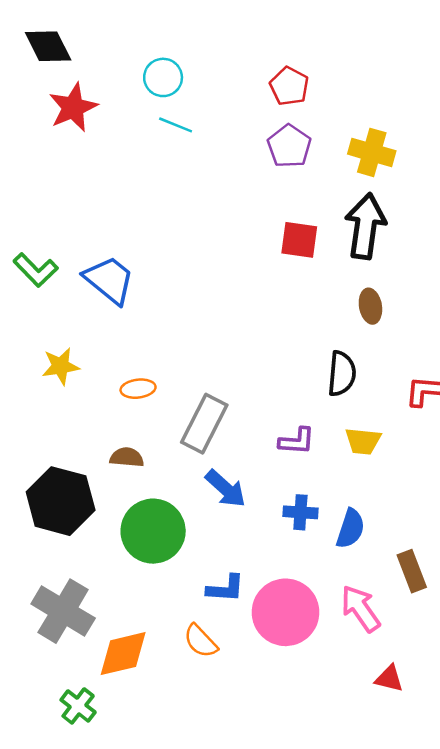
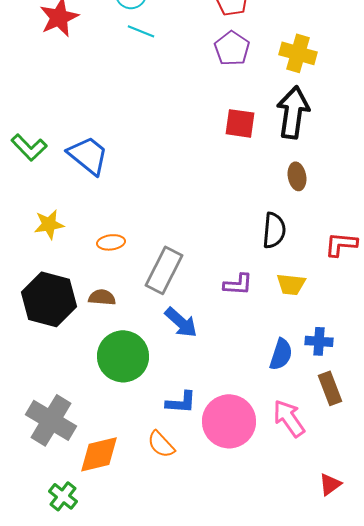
black hexagon: (61, 501) -> (49, 299), moved
blue cross: (300, 512) -> (319, 341), moved
red triangle: (389, 679) -> (330, 484), moved, turned -50

